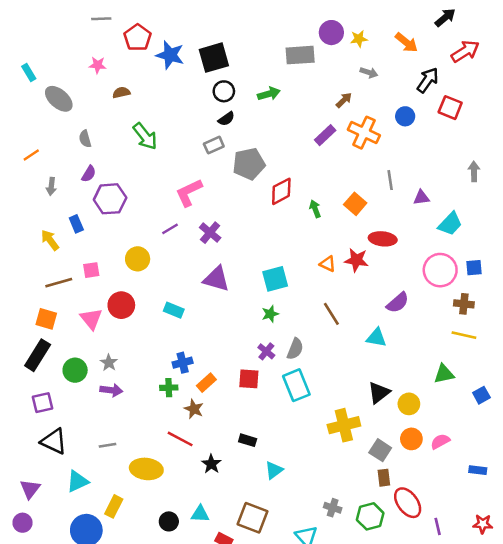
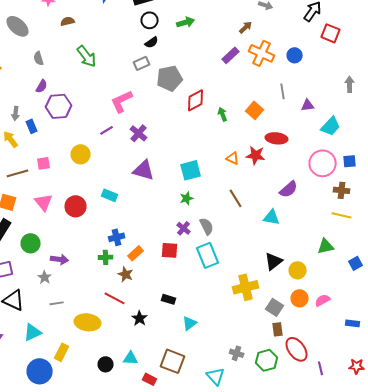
blue circle: (405, 116) -> (295, 55), moved
gray arrow: (51, 186) -> (16, 113), moved
red circle: (121, 305) -> (76, 206), moved
gray semicircle: (295, 349) -> (207, 226), turned -48
gray star: (109, 363) -> (45, 277), moved

